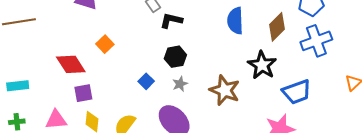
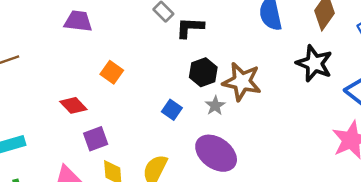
red diamond: (71, 64) -> (73, 105), size x0.7
brown star: (225, 90) -> (242, 82), moved

